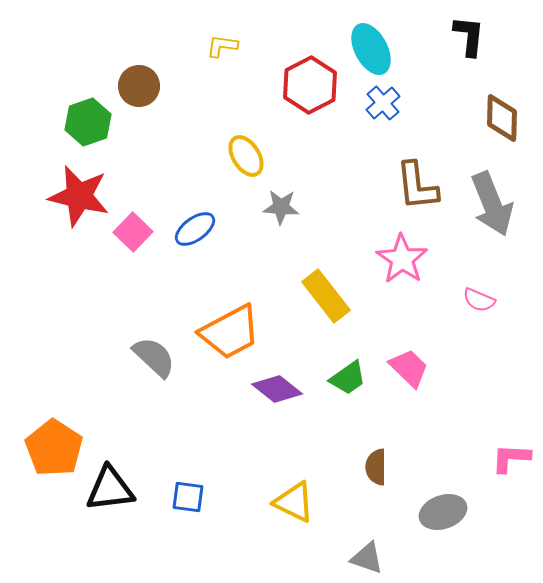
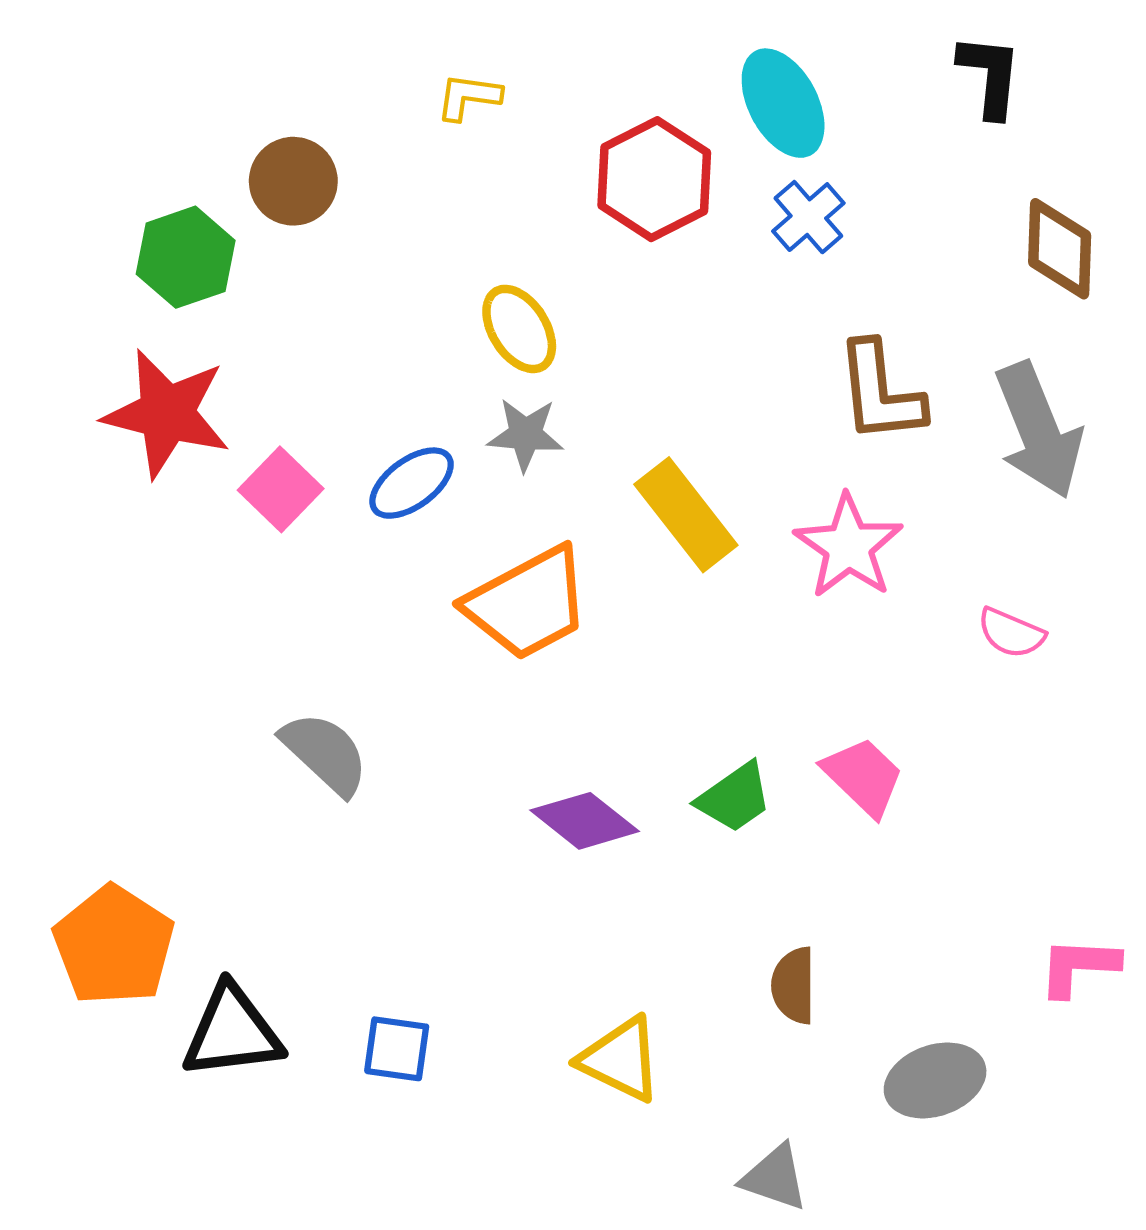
gray star: (281, 207) -> (526, 435), moved
yellow rectangle: (326, 296) -> (686, 515), moved
orange trapezoid: (230, 332) -> (528, 603), moved

